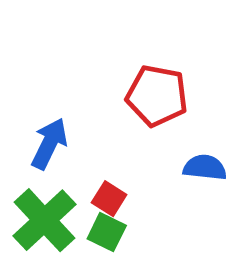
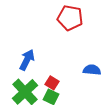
red pentagon: (157, 96) -> (70, 18), moved

